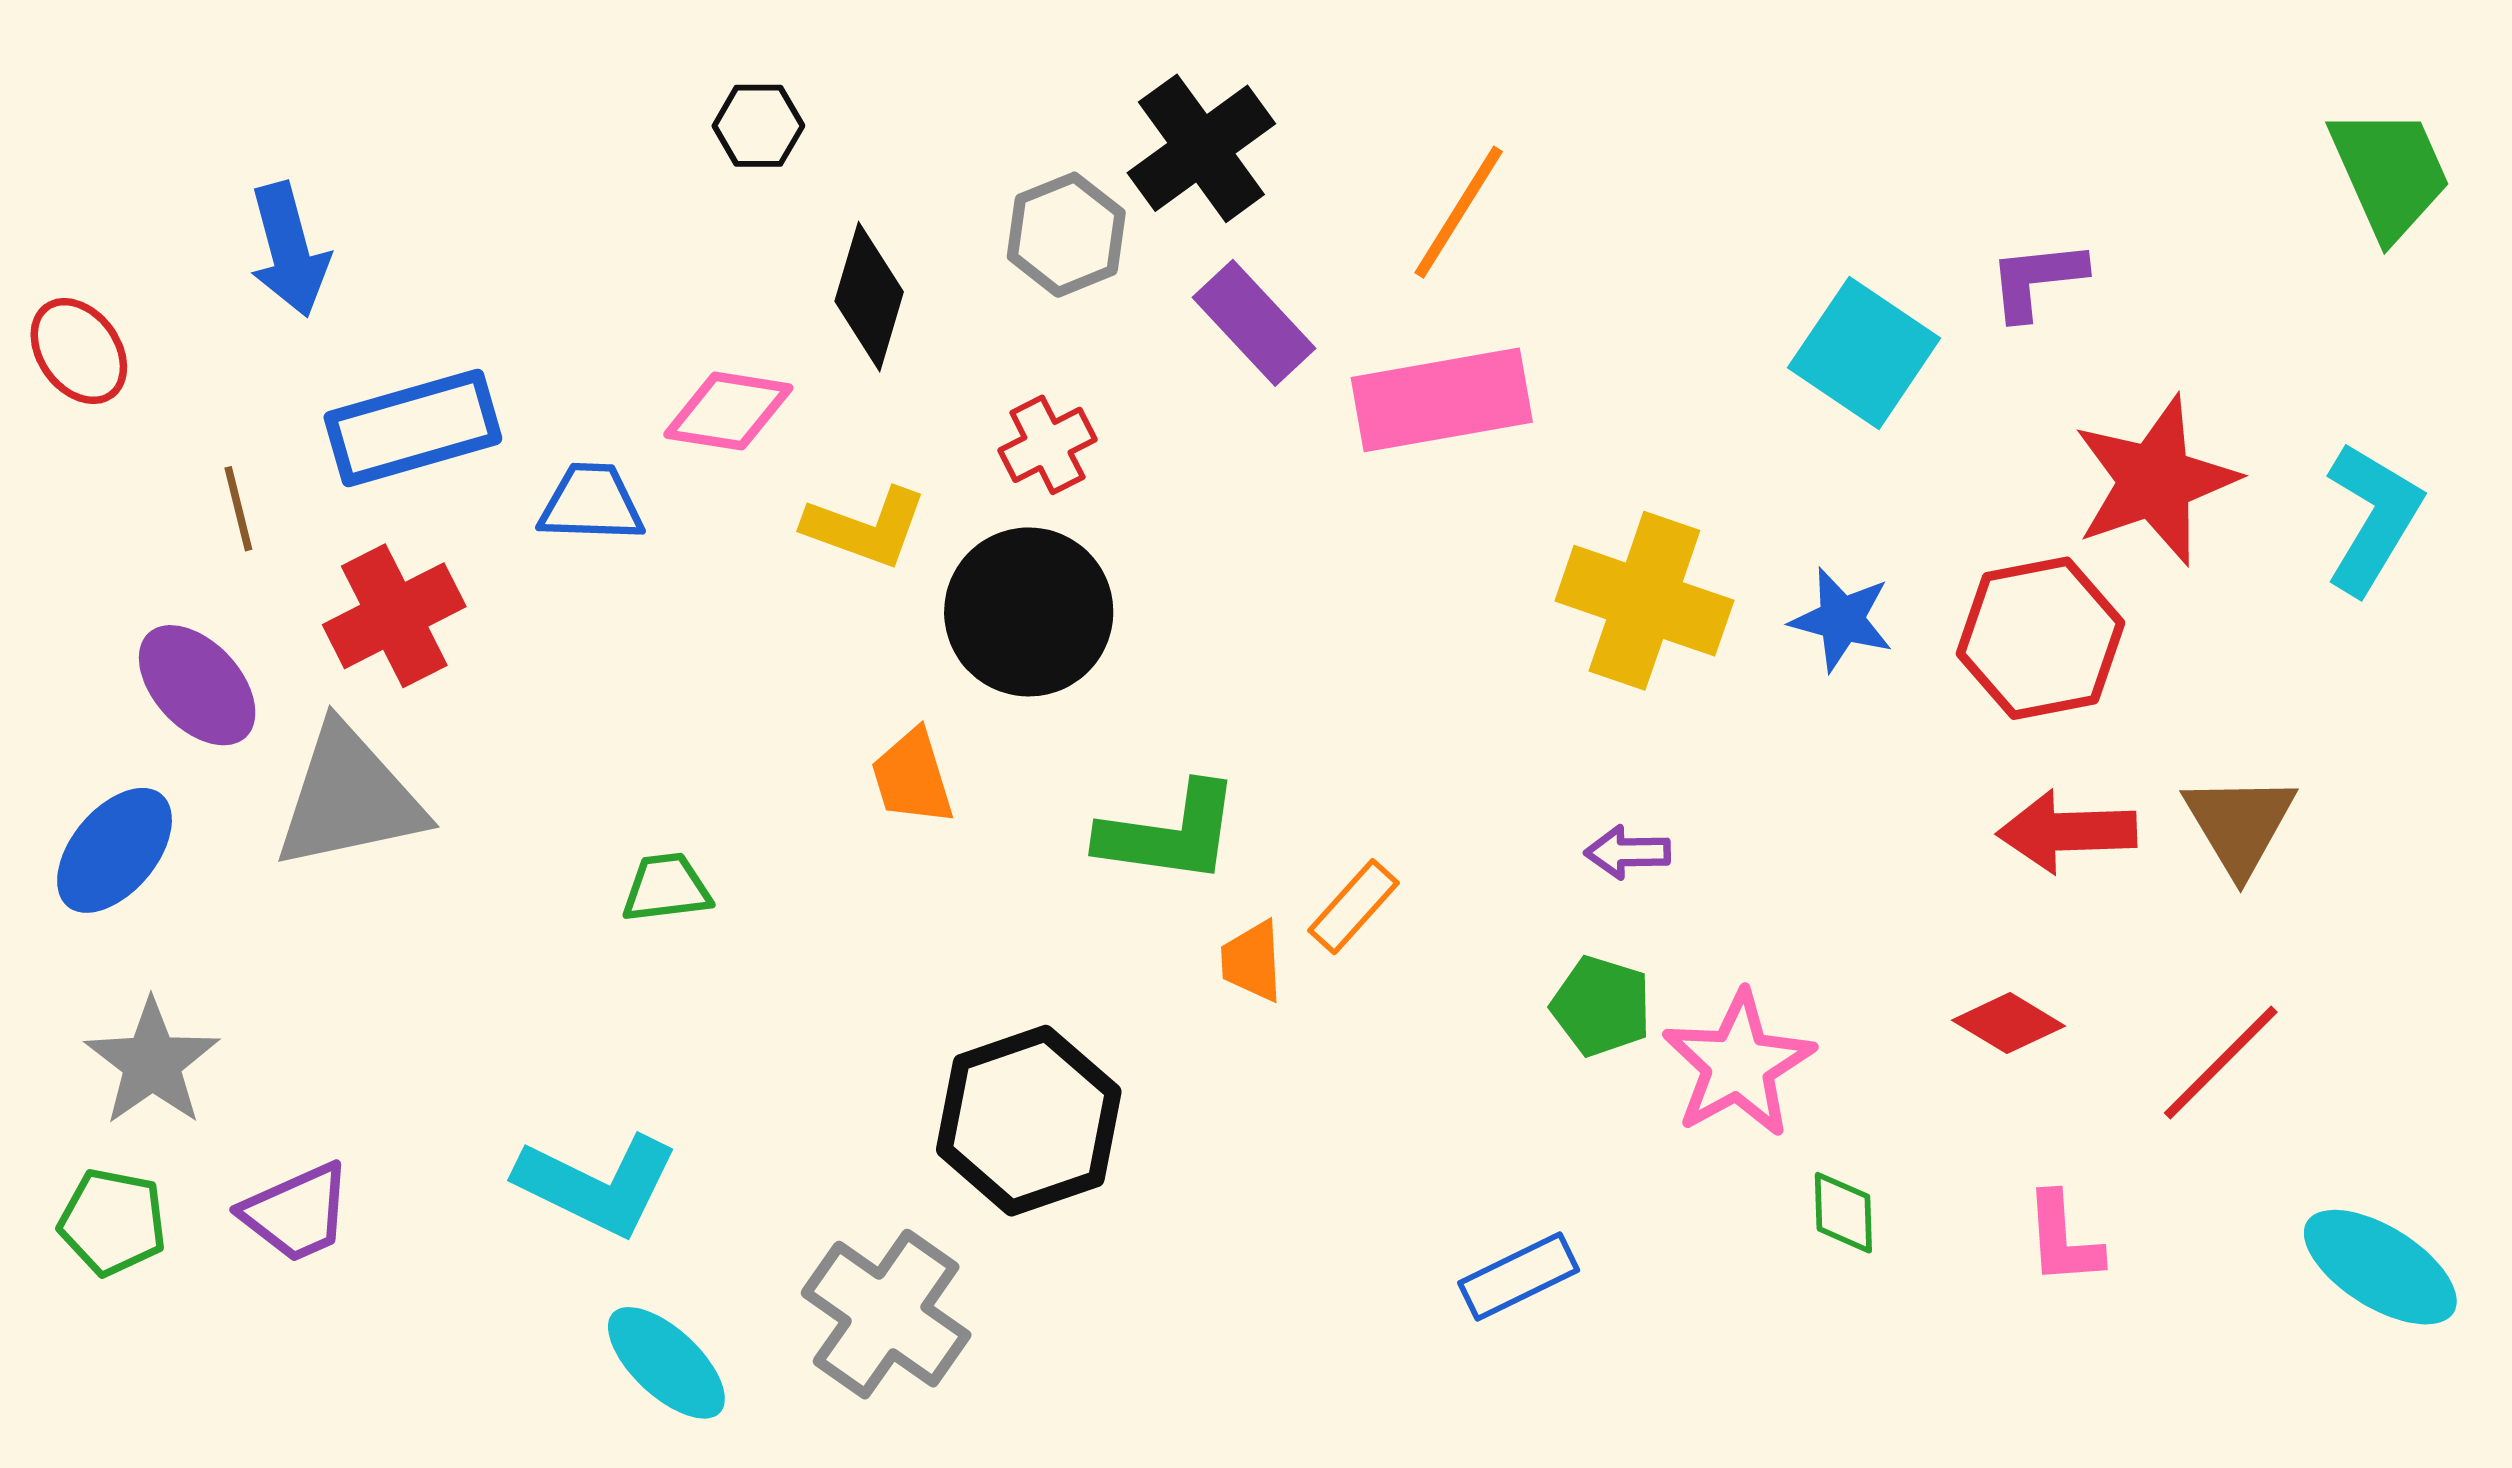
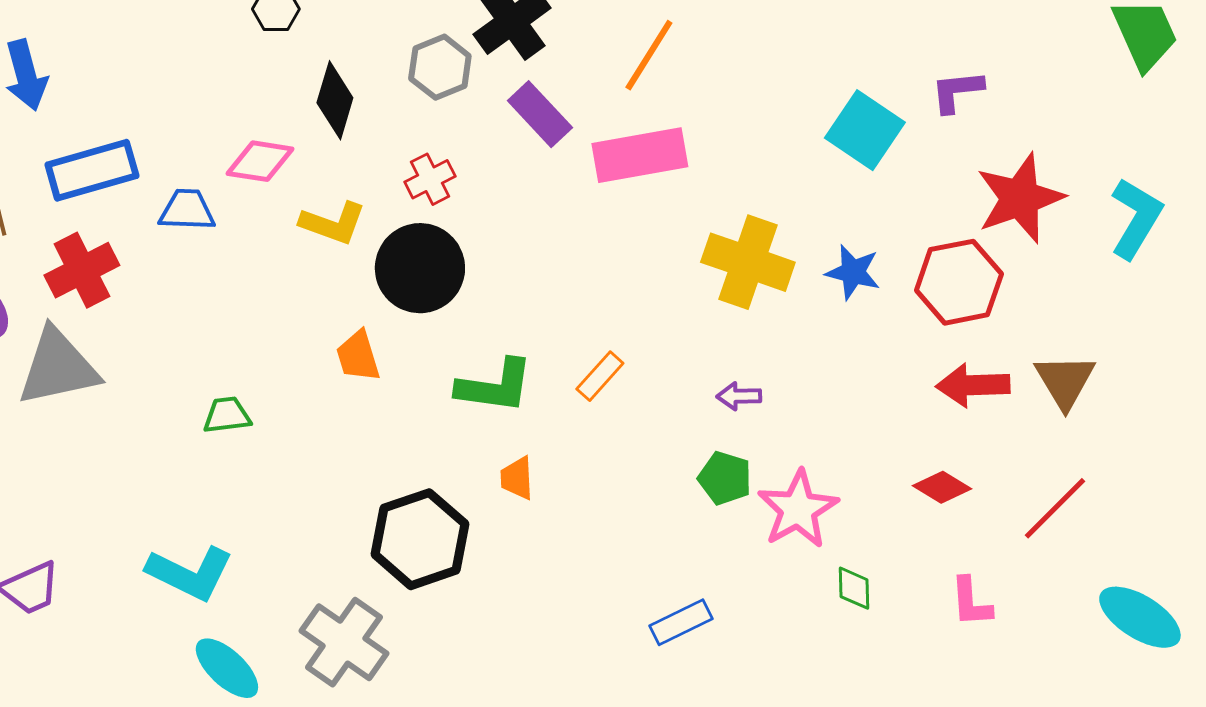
orange rectangle: (1353, 907) -> (600, 376), moved
orange trapezoid: (1252, 961) -> (517, 478), moved

